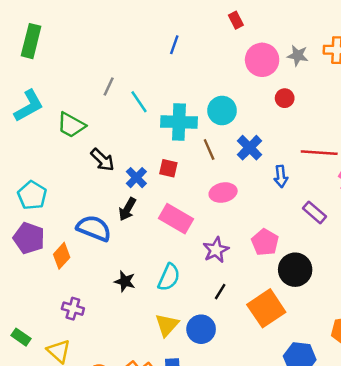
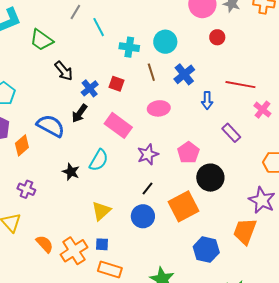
cyan cross: (179, 122) -> (129, 47), size x0.7
cyan semicircle: (169, 277) -> (99, 160), moved
blue circle: (201, 329) -> (143, 216), moved

